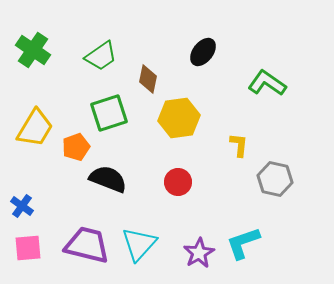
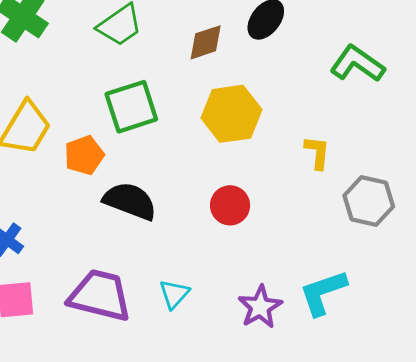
brown diamond: (148, 79) -> (206, 42), moved, turned 60
cyan triangle: (139, 244) -> (174, 294), size x0.6

